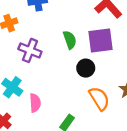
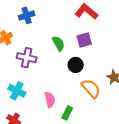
purple square: (100, 41) -> (84, 40), size x0.7
pink semicircle: (35, 103) -> (50, 100), moved

